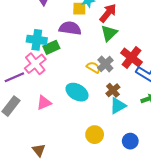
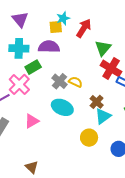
green triangle: (109, 33) -> (103, 48), moved
cyan cross: (37, 40) -> (19, 48), moved
gray cross: (105, 64) -> (59, 81), moved
yellow circle: (95, 135) -> (89, 138), moved

